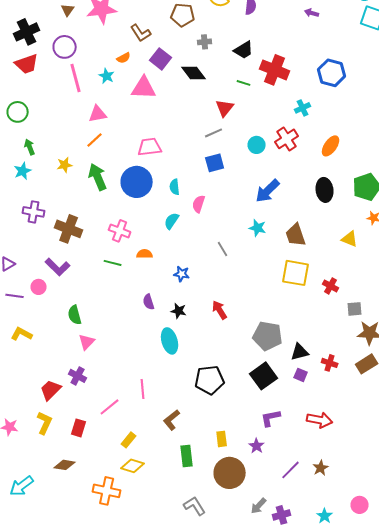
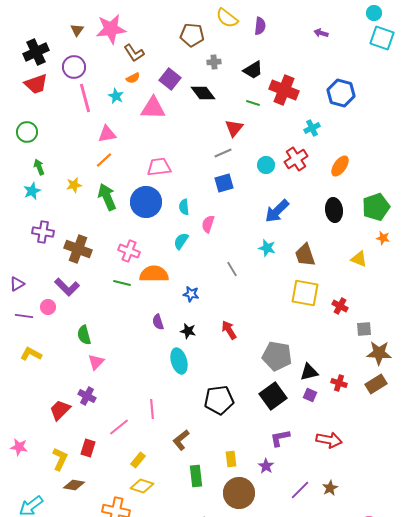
brown L-shape: (141, 33) -> (134, 53), moved
orange semicircle: (145, 254) -> (154, 274), size x1.8
yellow L-shape: (45, 423) -> (60, 459), moved

